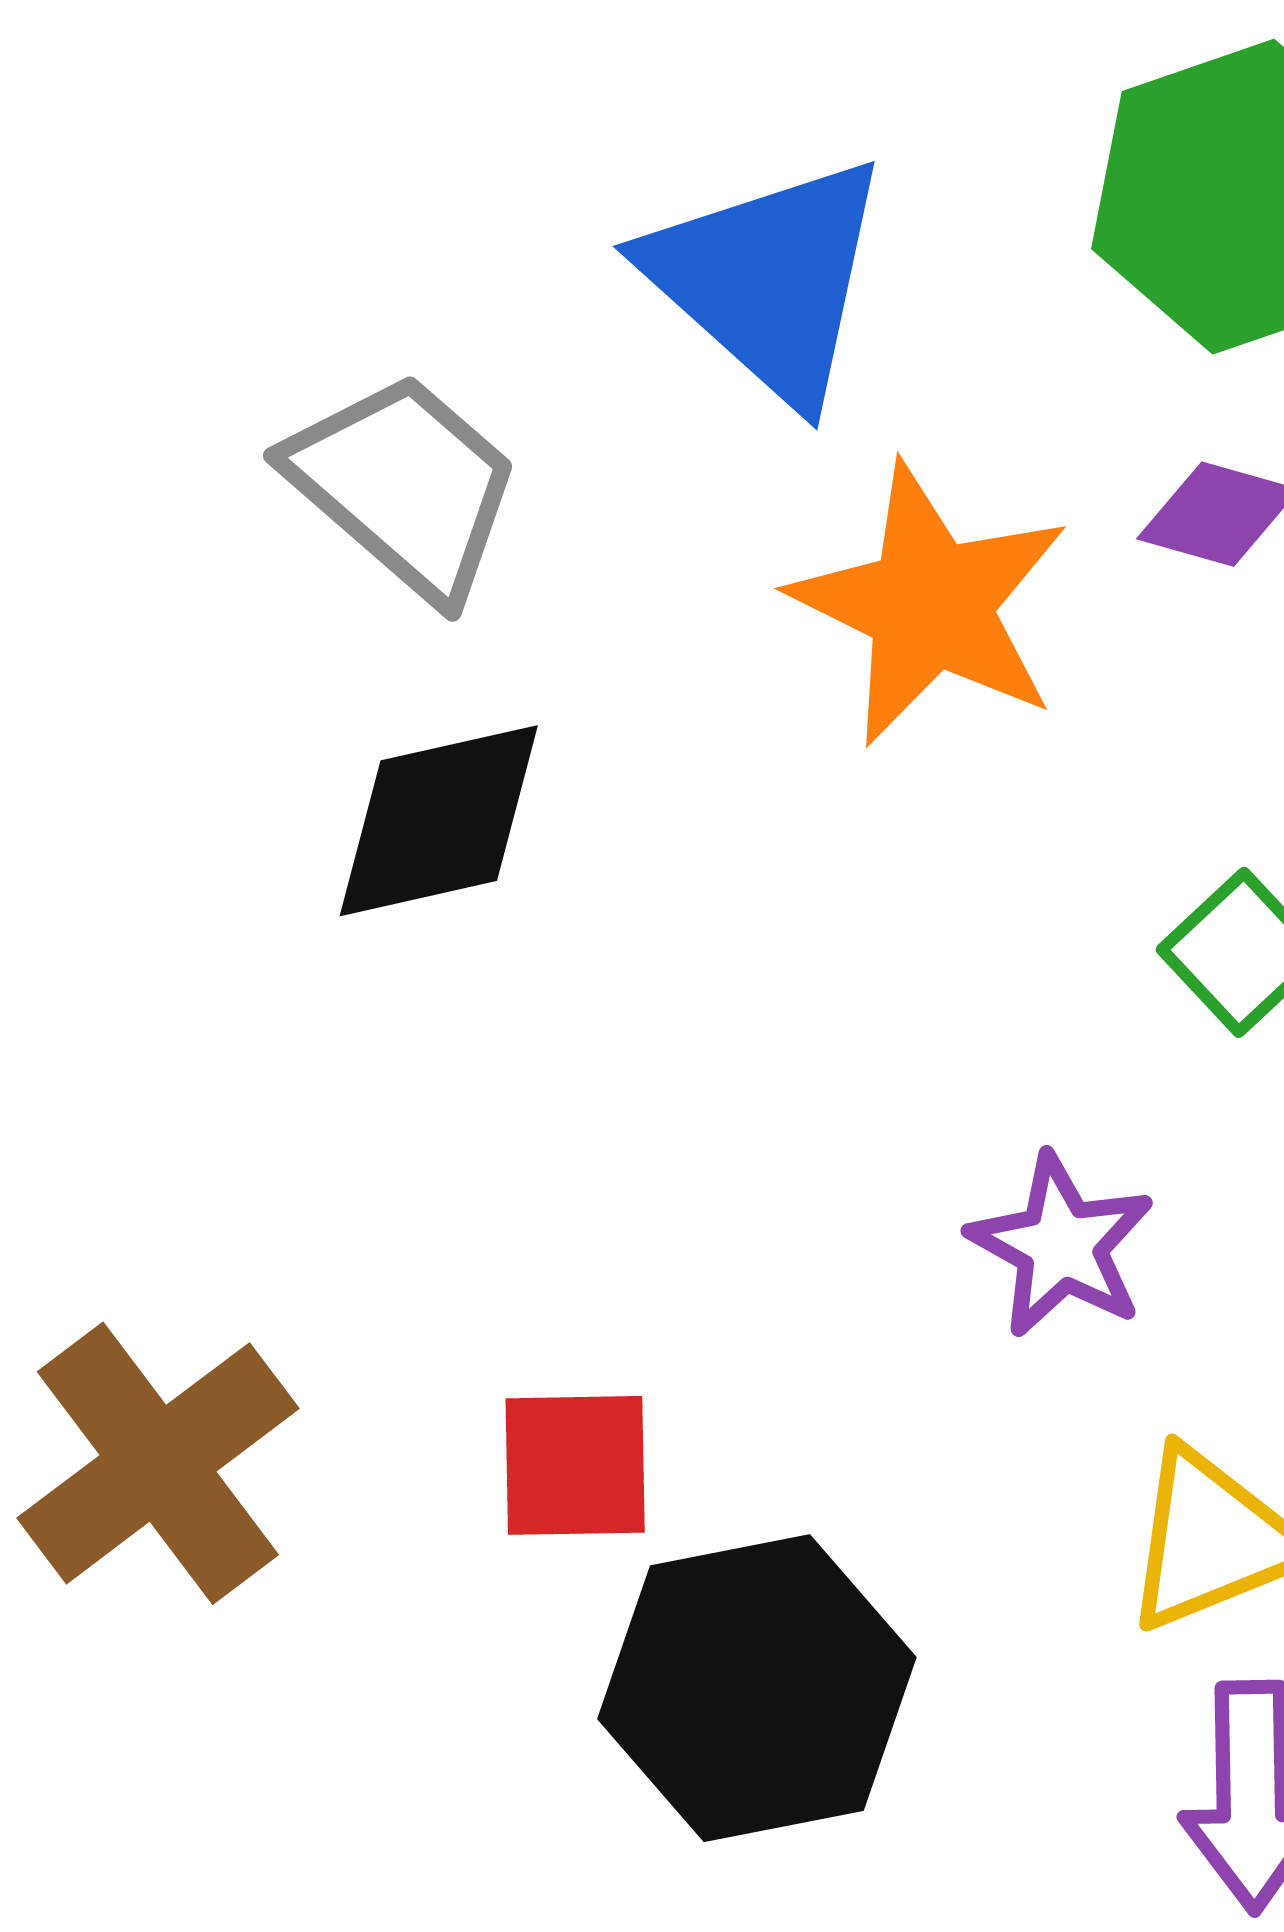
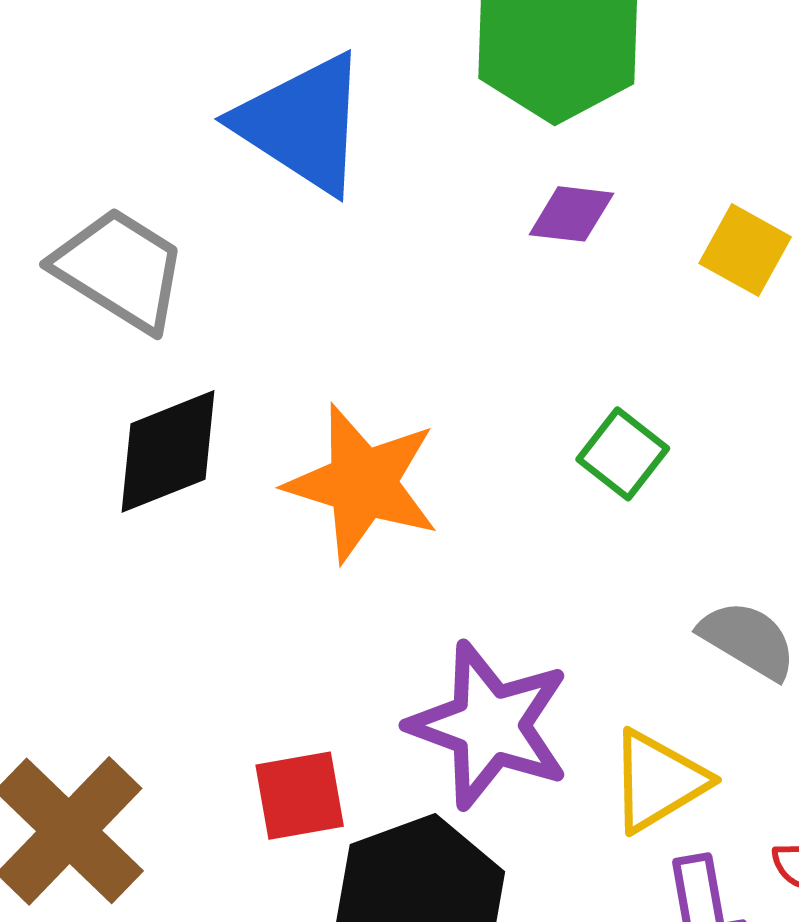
orange star: (930, 605) -> (362, 483), moved
purple star: (1061, 1246) -> (489, 725), moved, size x1.6

